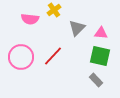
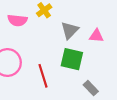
red line: (53, 56) -> (43, 76), moved, turned -60
green square: (100, 56) -> (72, 59), moved

